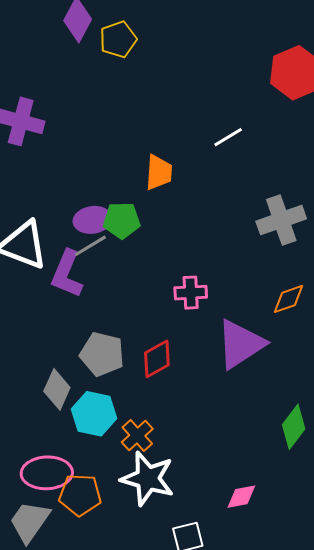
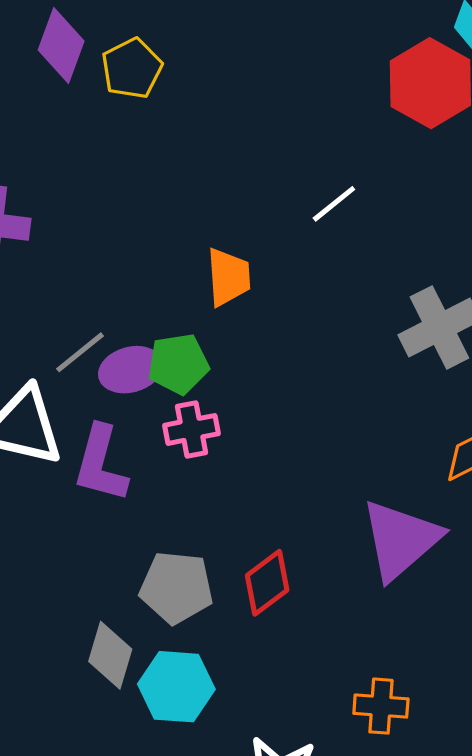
gray line: (90, 246) -> (80, 352), moved
pink cross: (191, 293) -> (191, 429), moved
orange cross: (137, 435) -> (381, 706), moved, turned -36

